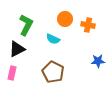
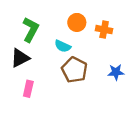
brown pentagon: (53, 72) -> (74, 70), moved
pink rectangle: (12, 73) -> (28, 89), moved

